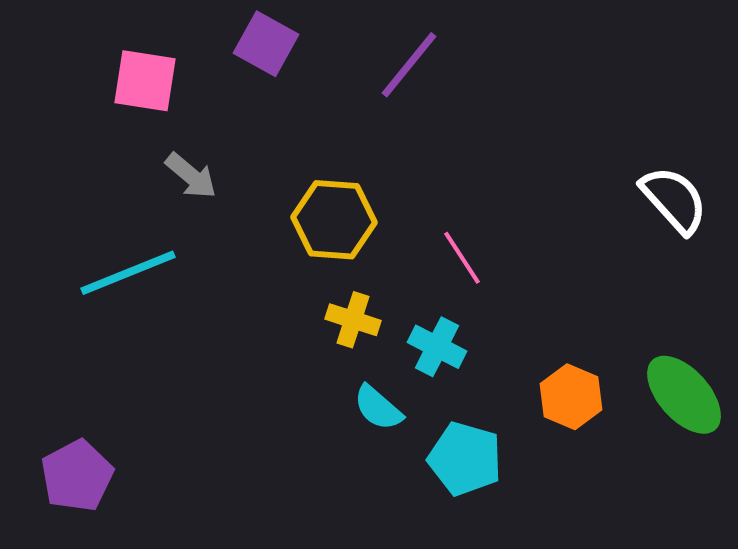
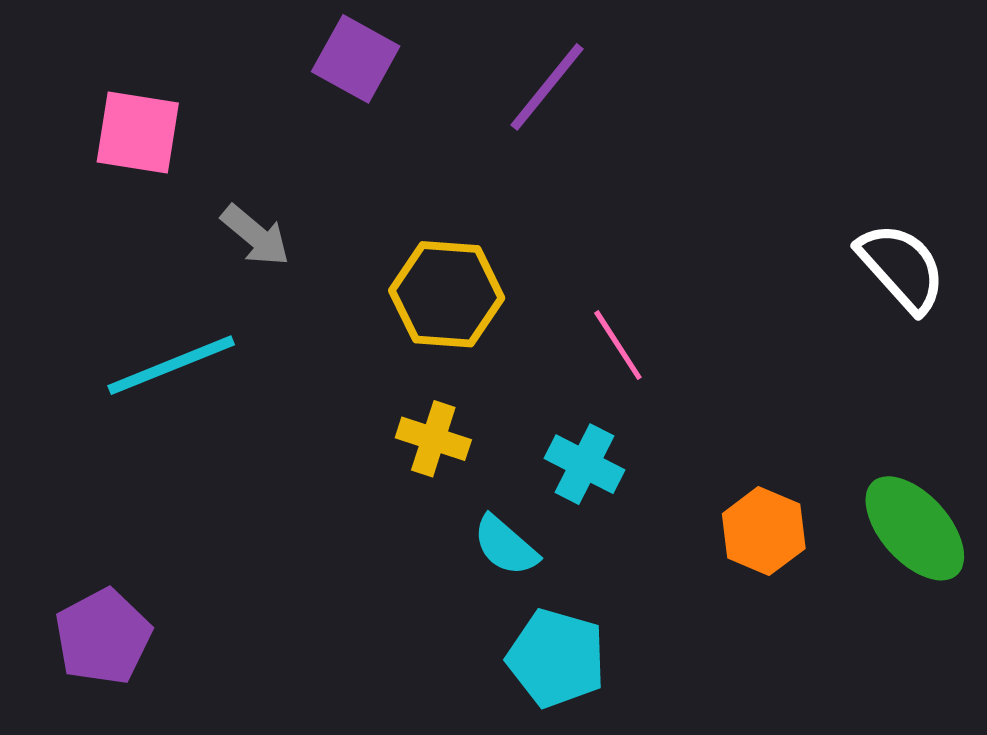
pink square: (145, 81) -> (138, 132), moved
yellow cross: (353, 320) -> (433, 439), moved
cyan pentagon: (465, 459) -> (556, 658), moved

